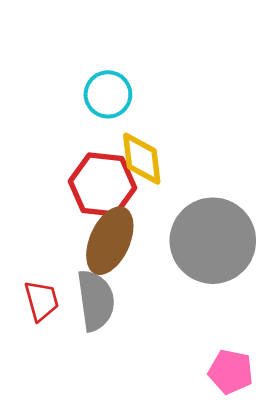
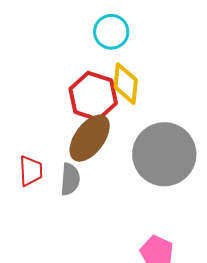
gray semicircle: (96, 300) -> (70, 179), size x0.7

